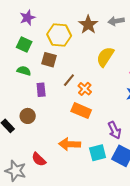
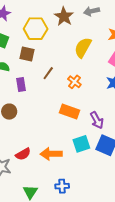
orange cross: (85, 89) -> (74, 82), moved
orange rectangle: (81, 111) -> (69, 111), moved
orange arrow: (70, 144) -> (51, 154), moved
red semicircle: (39, 159) -> (23, 154), turned -70

